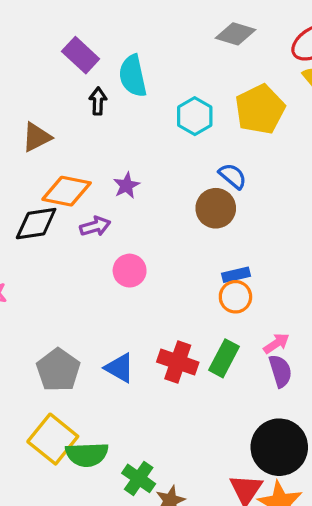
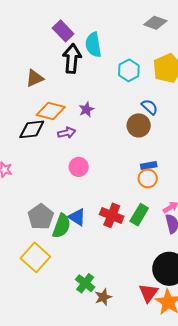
black arrow: (98, 101) -> (72, 59), size x1.8
pink circle: (130, 271) -> (79, 167), moved
green semicircle: (87, 454) -> (62, 226), moved, turned -70

